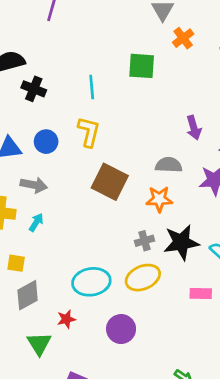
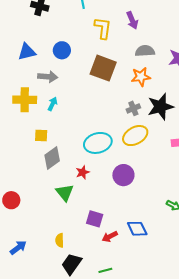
purple arrow: (194, 128) -> (132, 20), moved
yellow L-shape: (89, 132) -> (103, 28), moved
blue circle: (46, 142) -> (62, 50), moved

